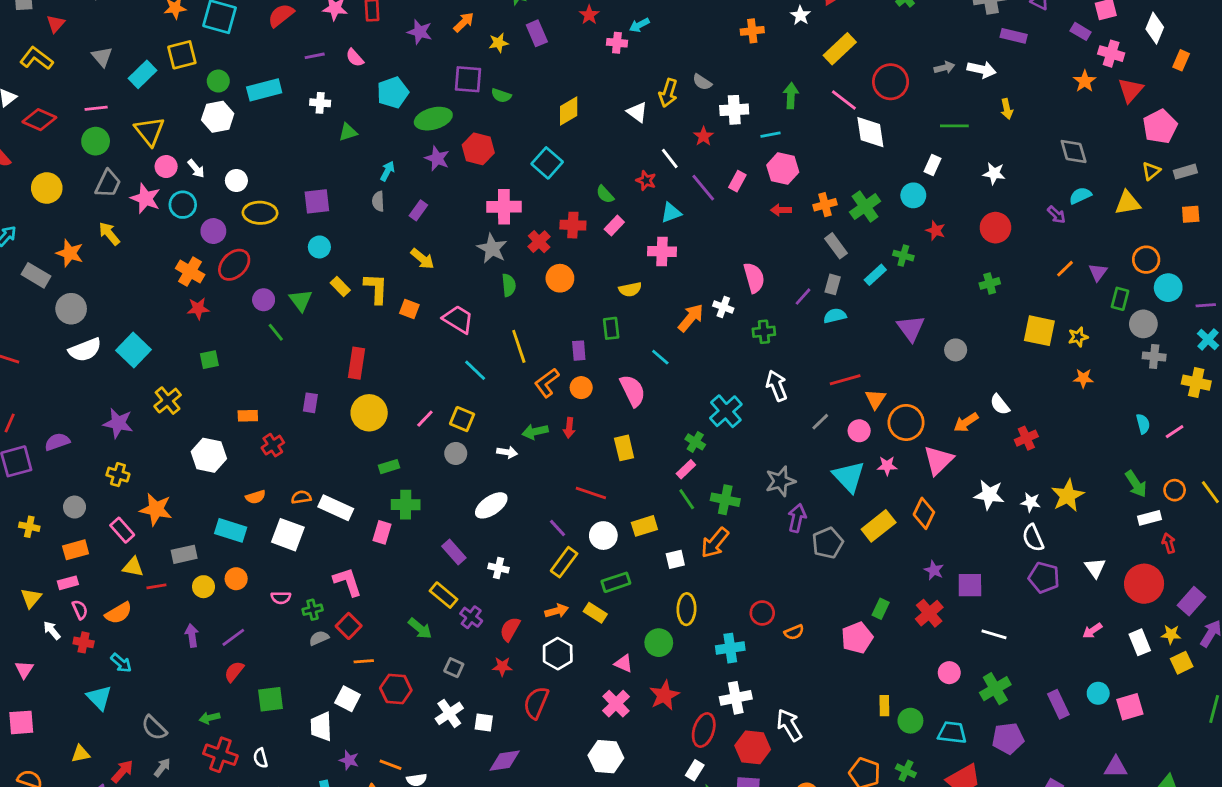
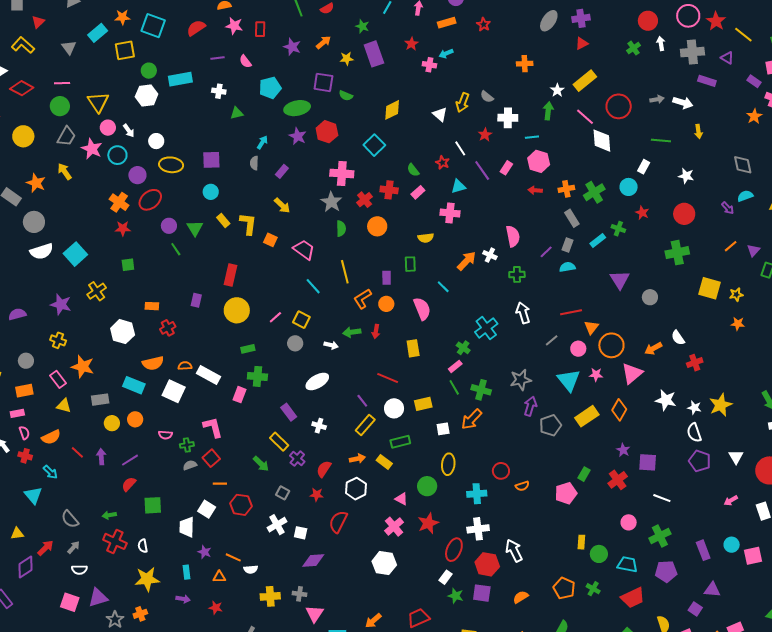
white star: (800, 15) -> (557, 90), moved
purple rectangle: (537, 33) -> (374, 54), size x1.4
cyan rectangle: (142, 74) -> (98, 33), moved
green cross: (990, 283) -> (677, 253), size x1.6
orange semicircle: (256, 497) -> (153, 363), size x1.5
red line: (156, 586) -> (77, 452), moved, turned 48
purple triangle: (1116, 767) -> (712, 590), moved

